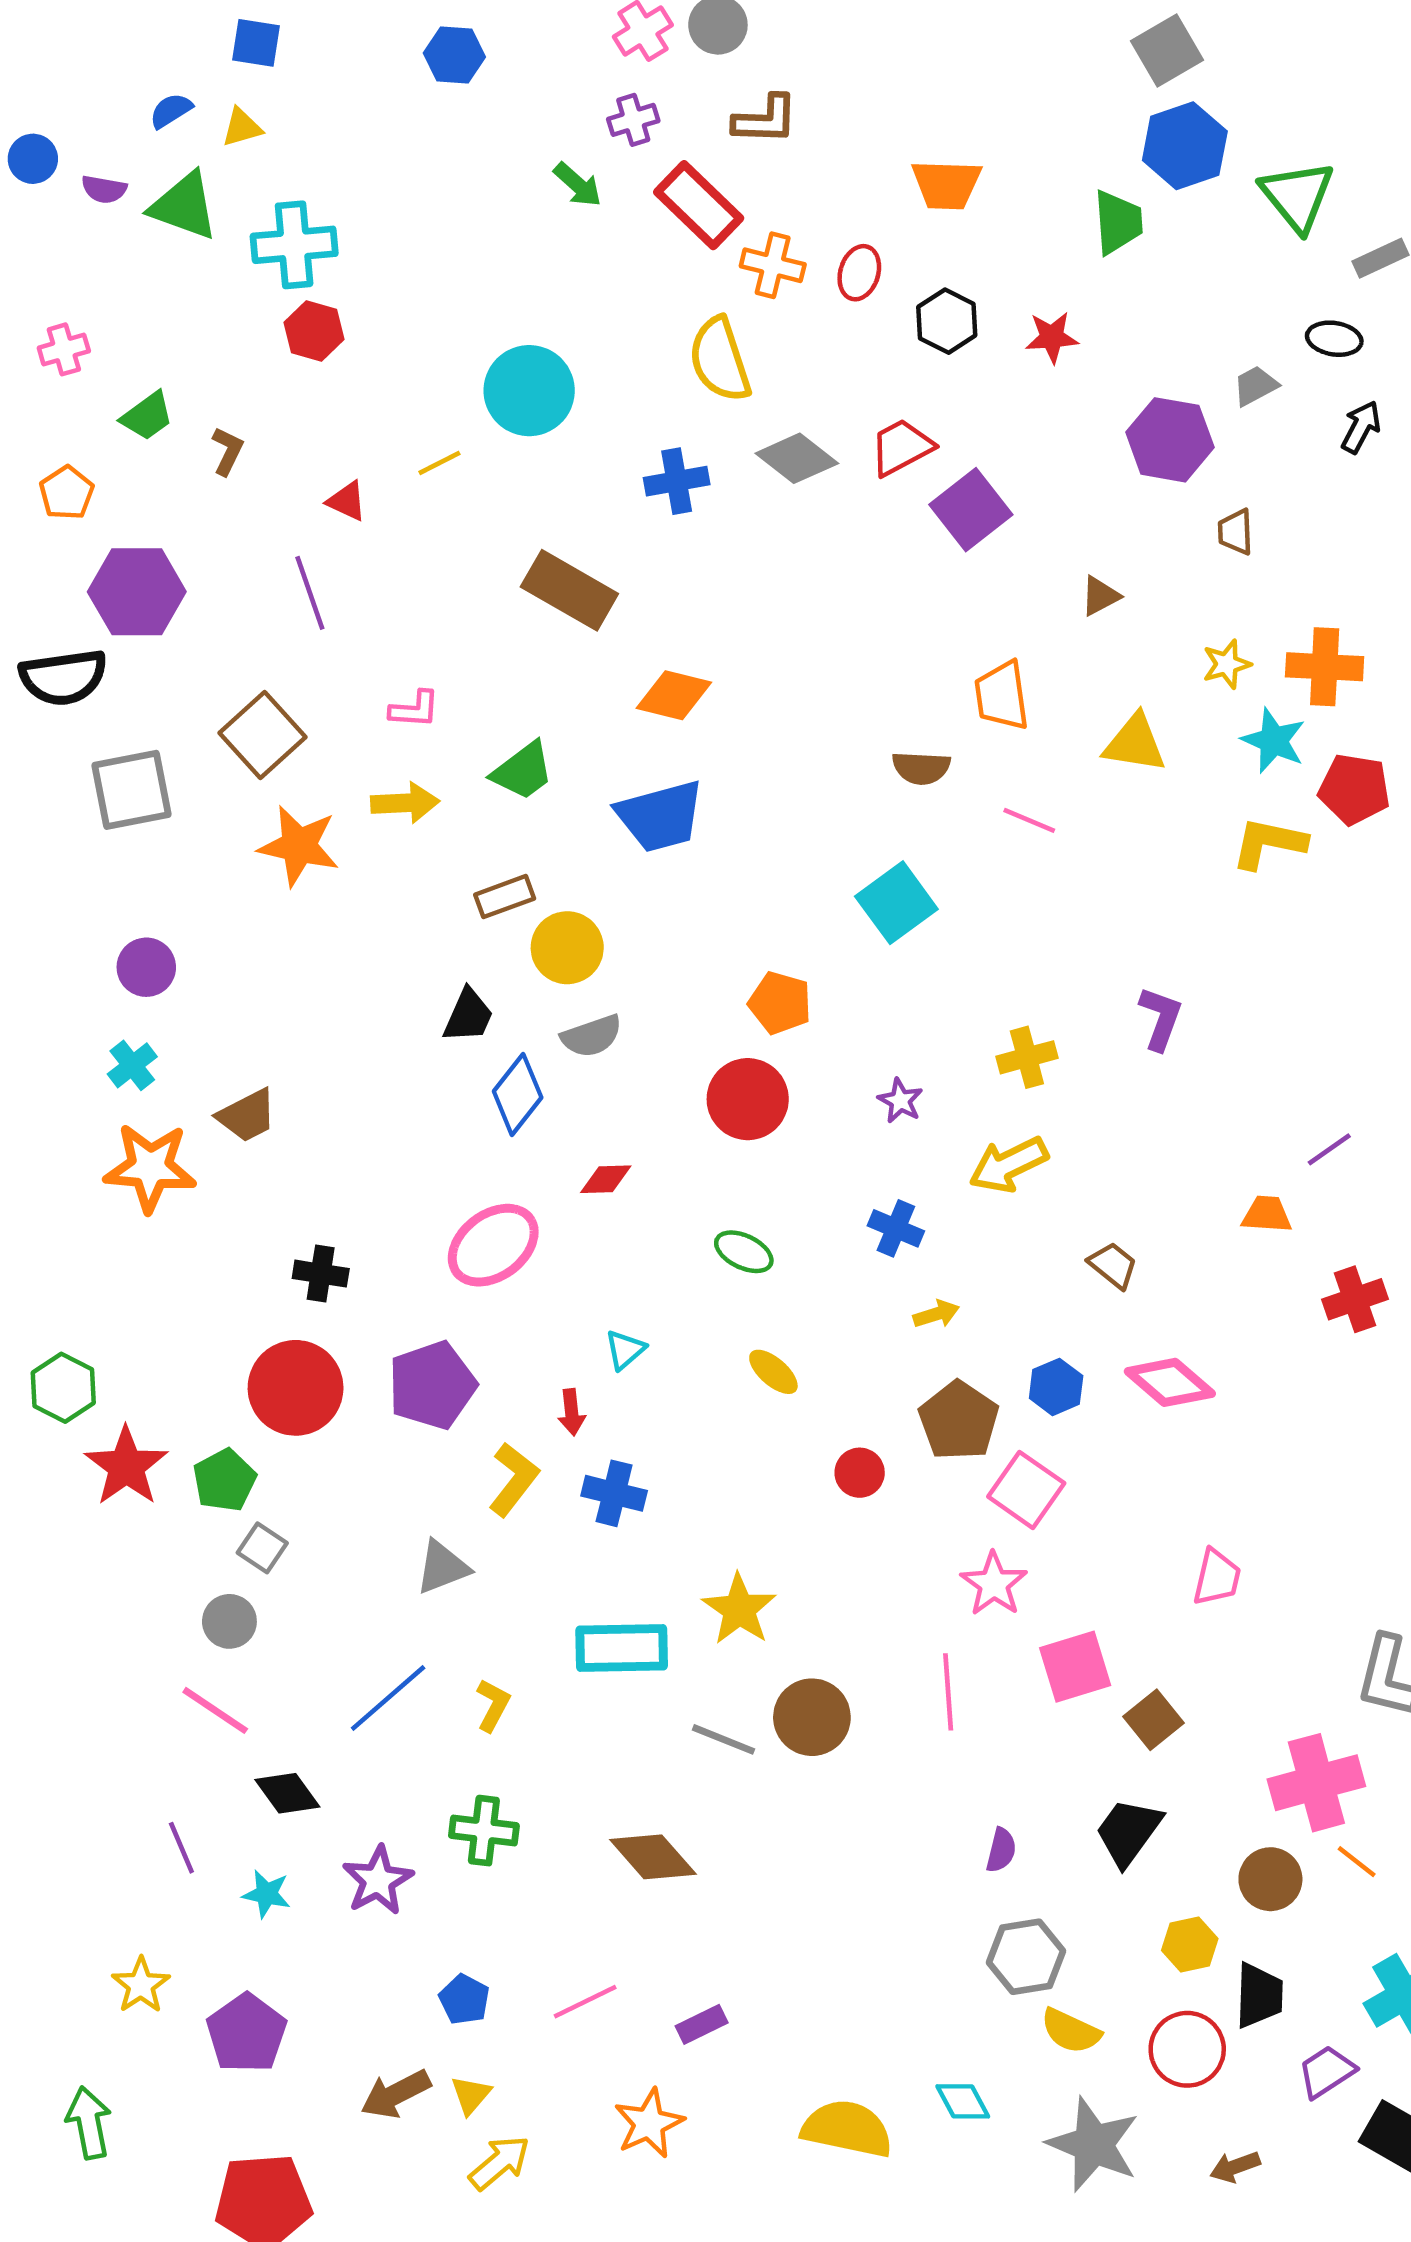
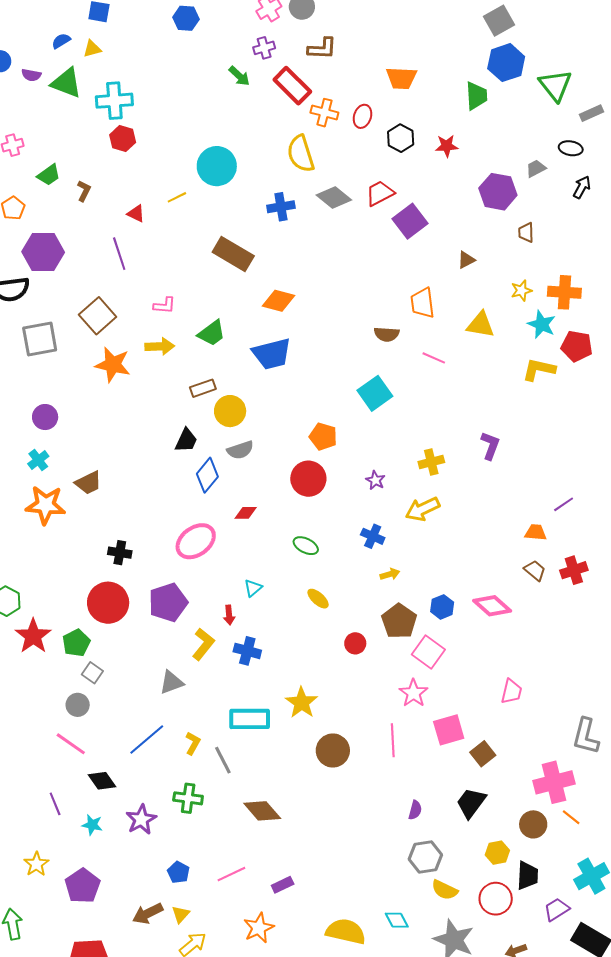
brown trapezoid: (1113, 1265) -> (535, 570), moved
gray line: (724, 1739) -> (223, 760), moved, turned 40

